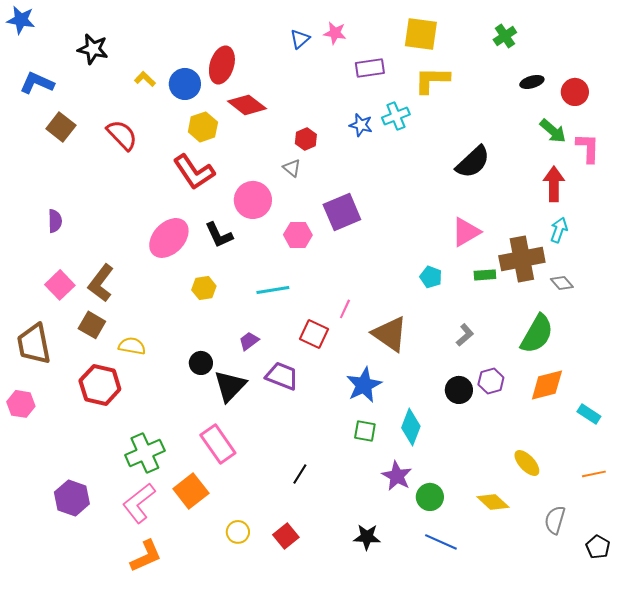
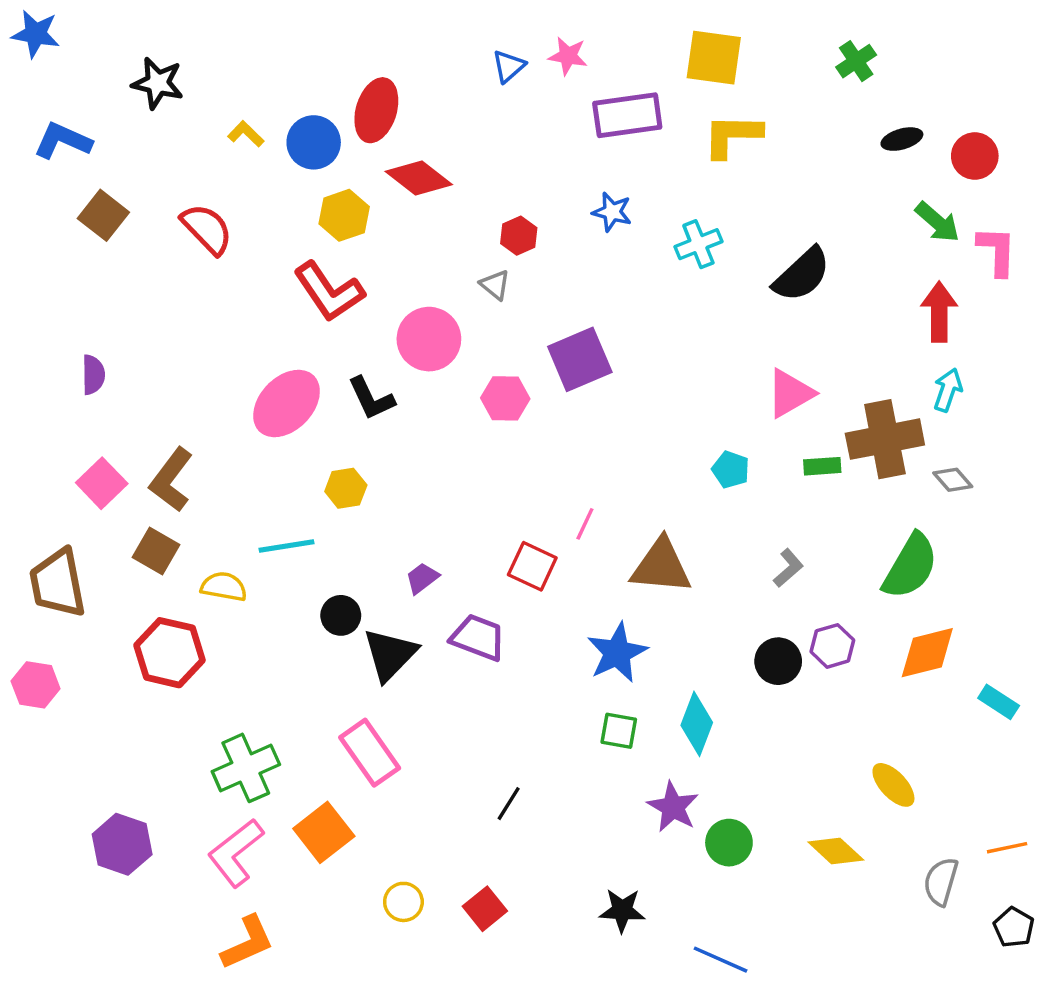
purple rectangle: (370, 68) -> (627, 115), size x1.4
cyan cross: (396, 116) -> (698, 244), moved
cyan line: (273, 290) -> (287, 546), moved
brown triangle: (390, 334) -> (661, 566), turned -30
orange line: (594, 474) -> (1007, 848), moved
blue line: (441, 542) -> (721, 960), moved

